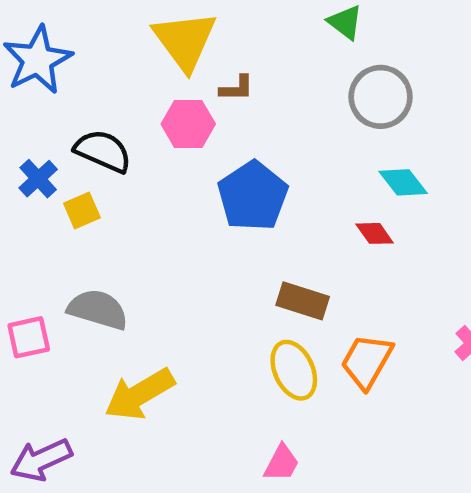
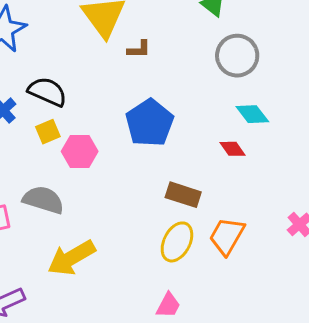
pink hexagon: (188, 124) -> (80, 151), moved
yellow square: (82, 211) -> (48, 132), moved
yellow ellipse: (294, 370) -> (177, 242), turned 51

